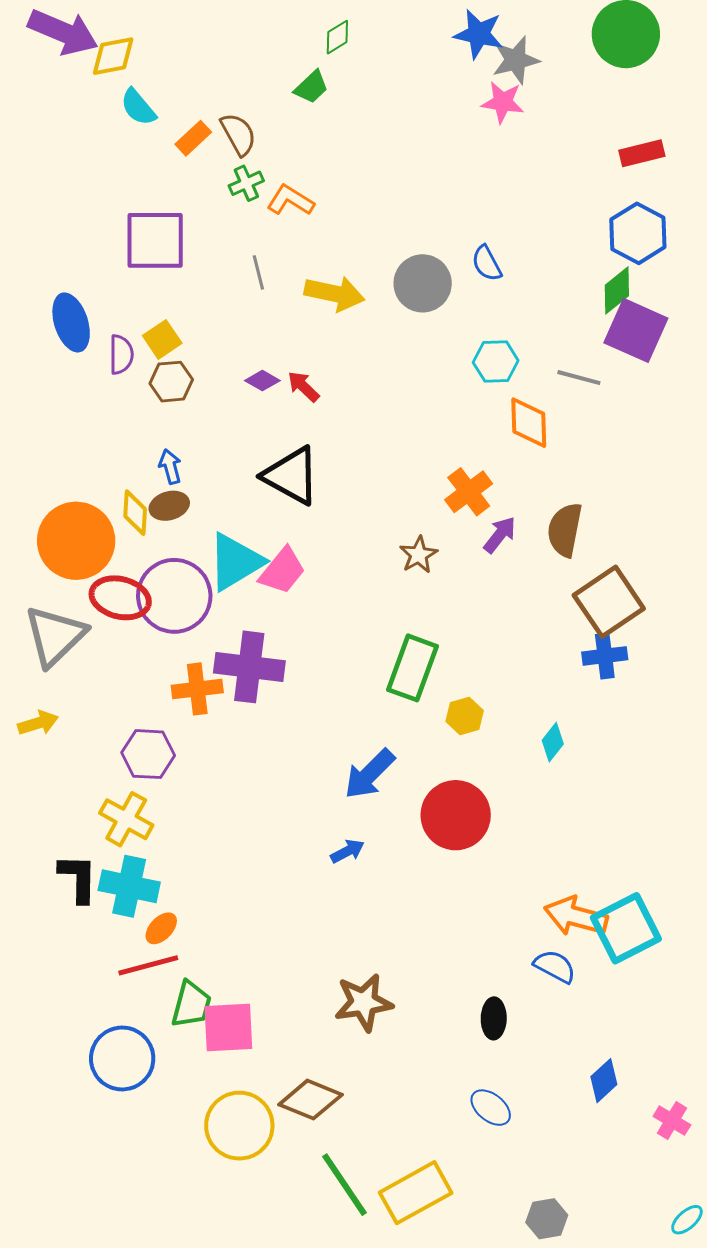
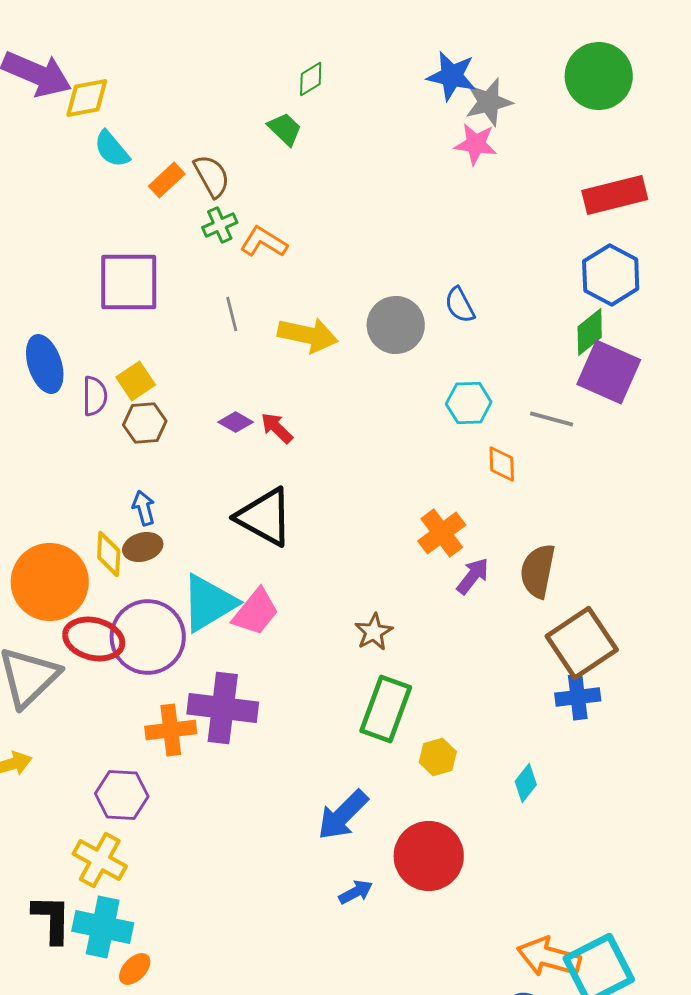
green trapezoid: (311, 87) -> (285, 129), turned -93
red rectangle: (642, 153) -> (615, 195), size x1.4
orange diamond: (529, 423) -> (502, 464), size x0.7
brown star: (419, 555) -> (374, 632), moved
blue arrow: (347, 851) -> (356, 892), moved

